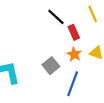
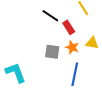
gray square: (51, 66) -> (52, 52), moved, turned -35

